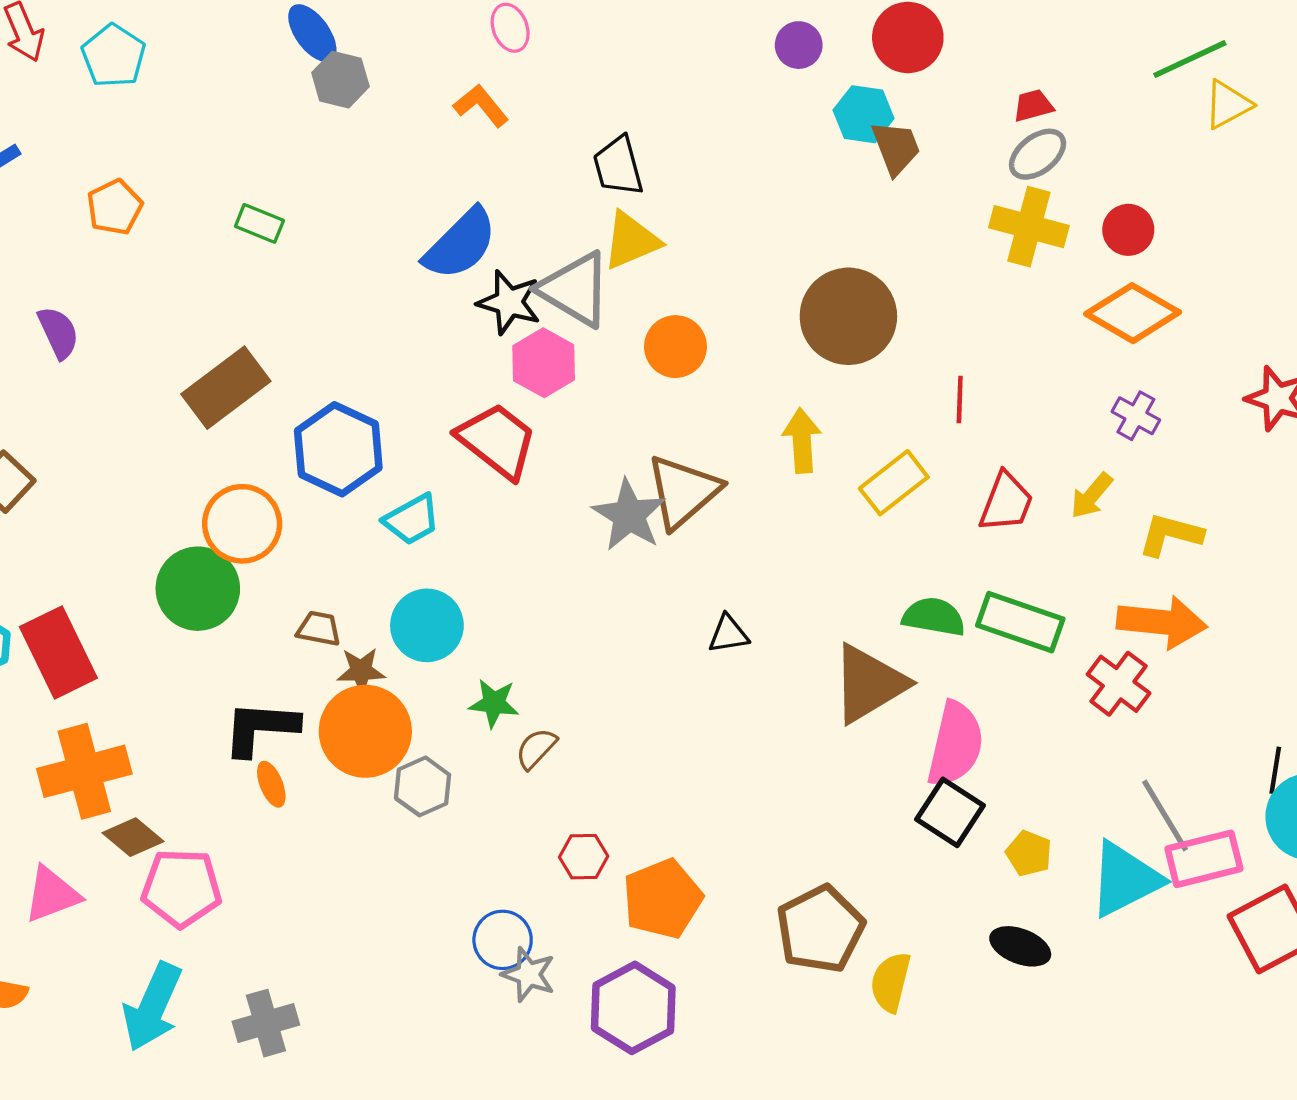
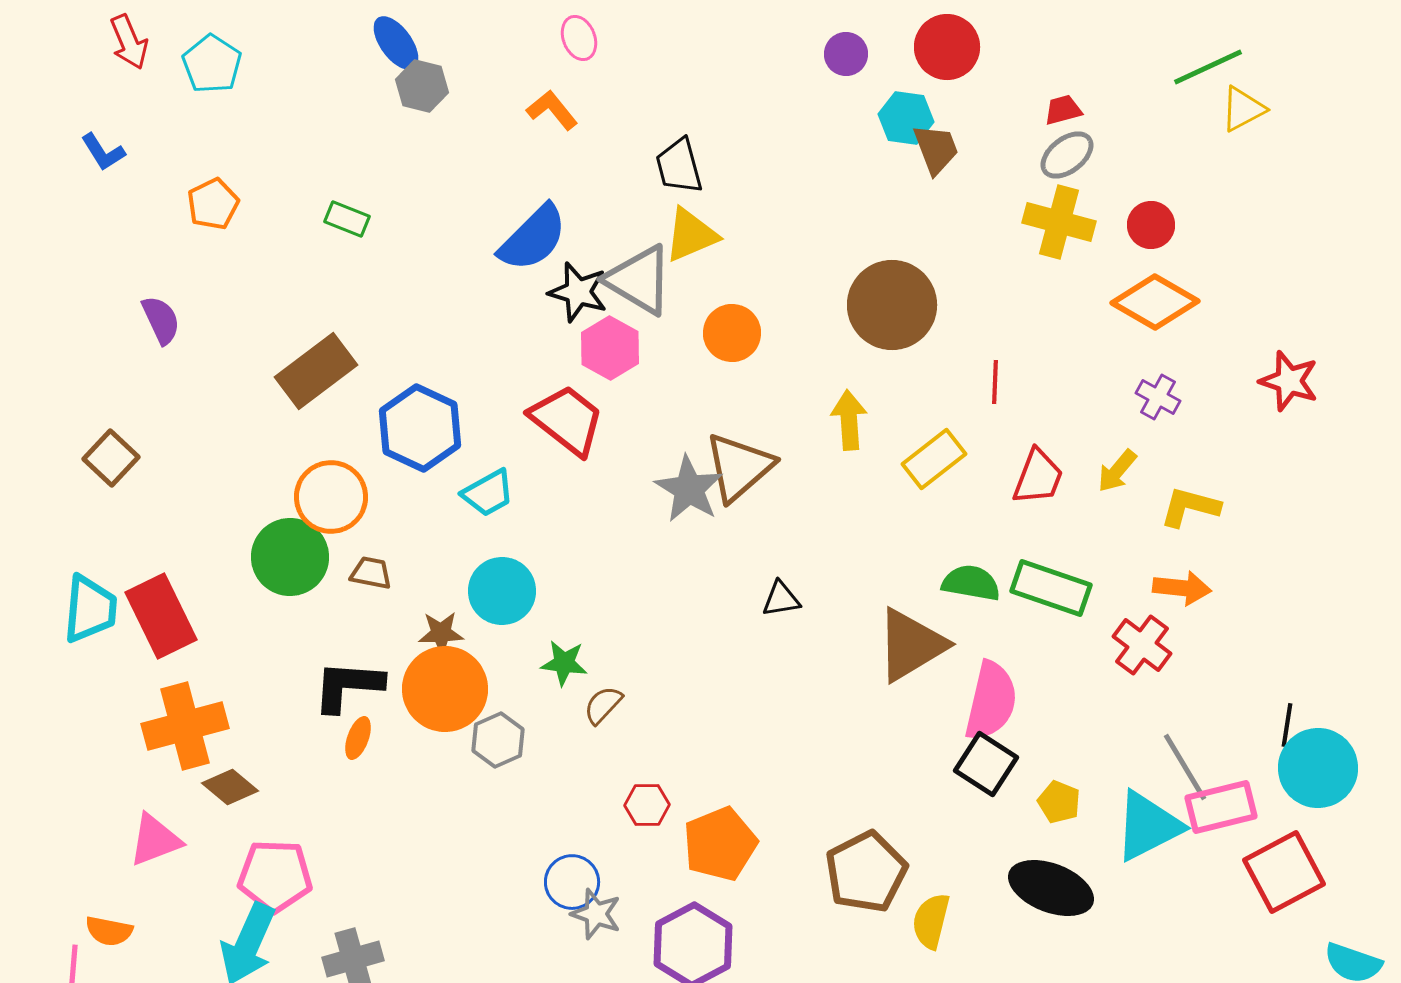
orange arrow: (1162, 622) -> (1182, 588), size x0.7
brown trapezoid: (319, 629) -> (371, 573), moved
orange ellipse: (271, 784) -> (358, 738), turned 42
pink pentagon: (182, 888) -> (275, 876), moved
black ellipse: (1020, 946) -> (1051, 888), size x1.5

